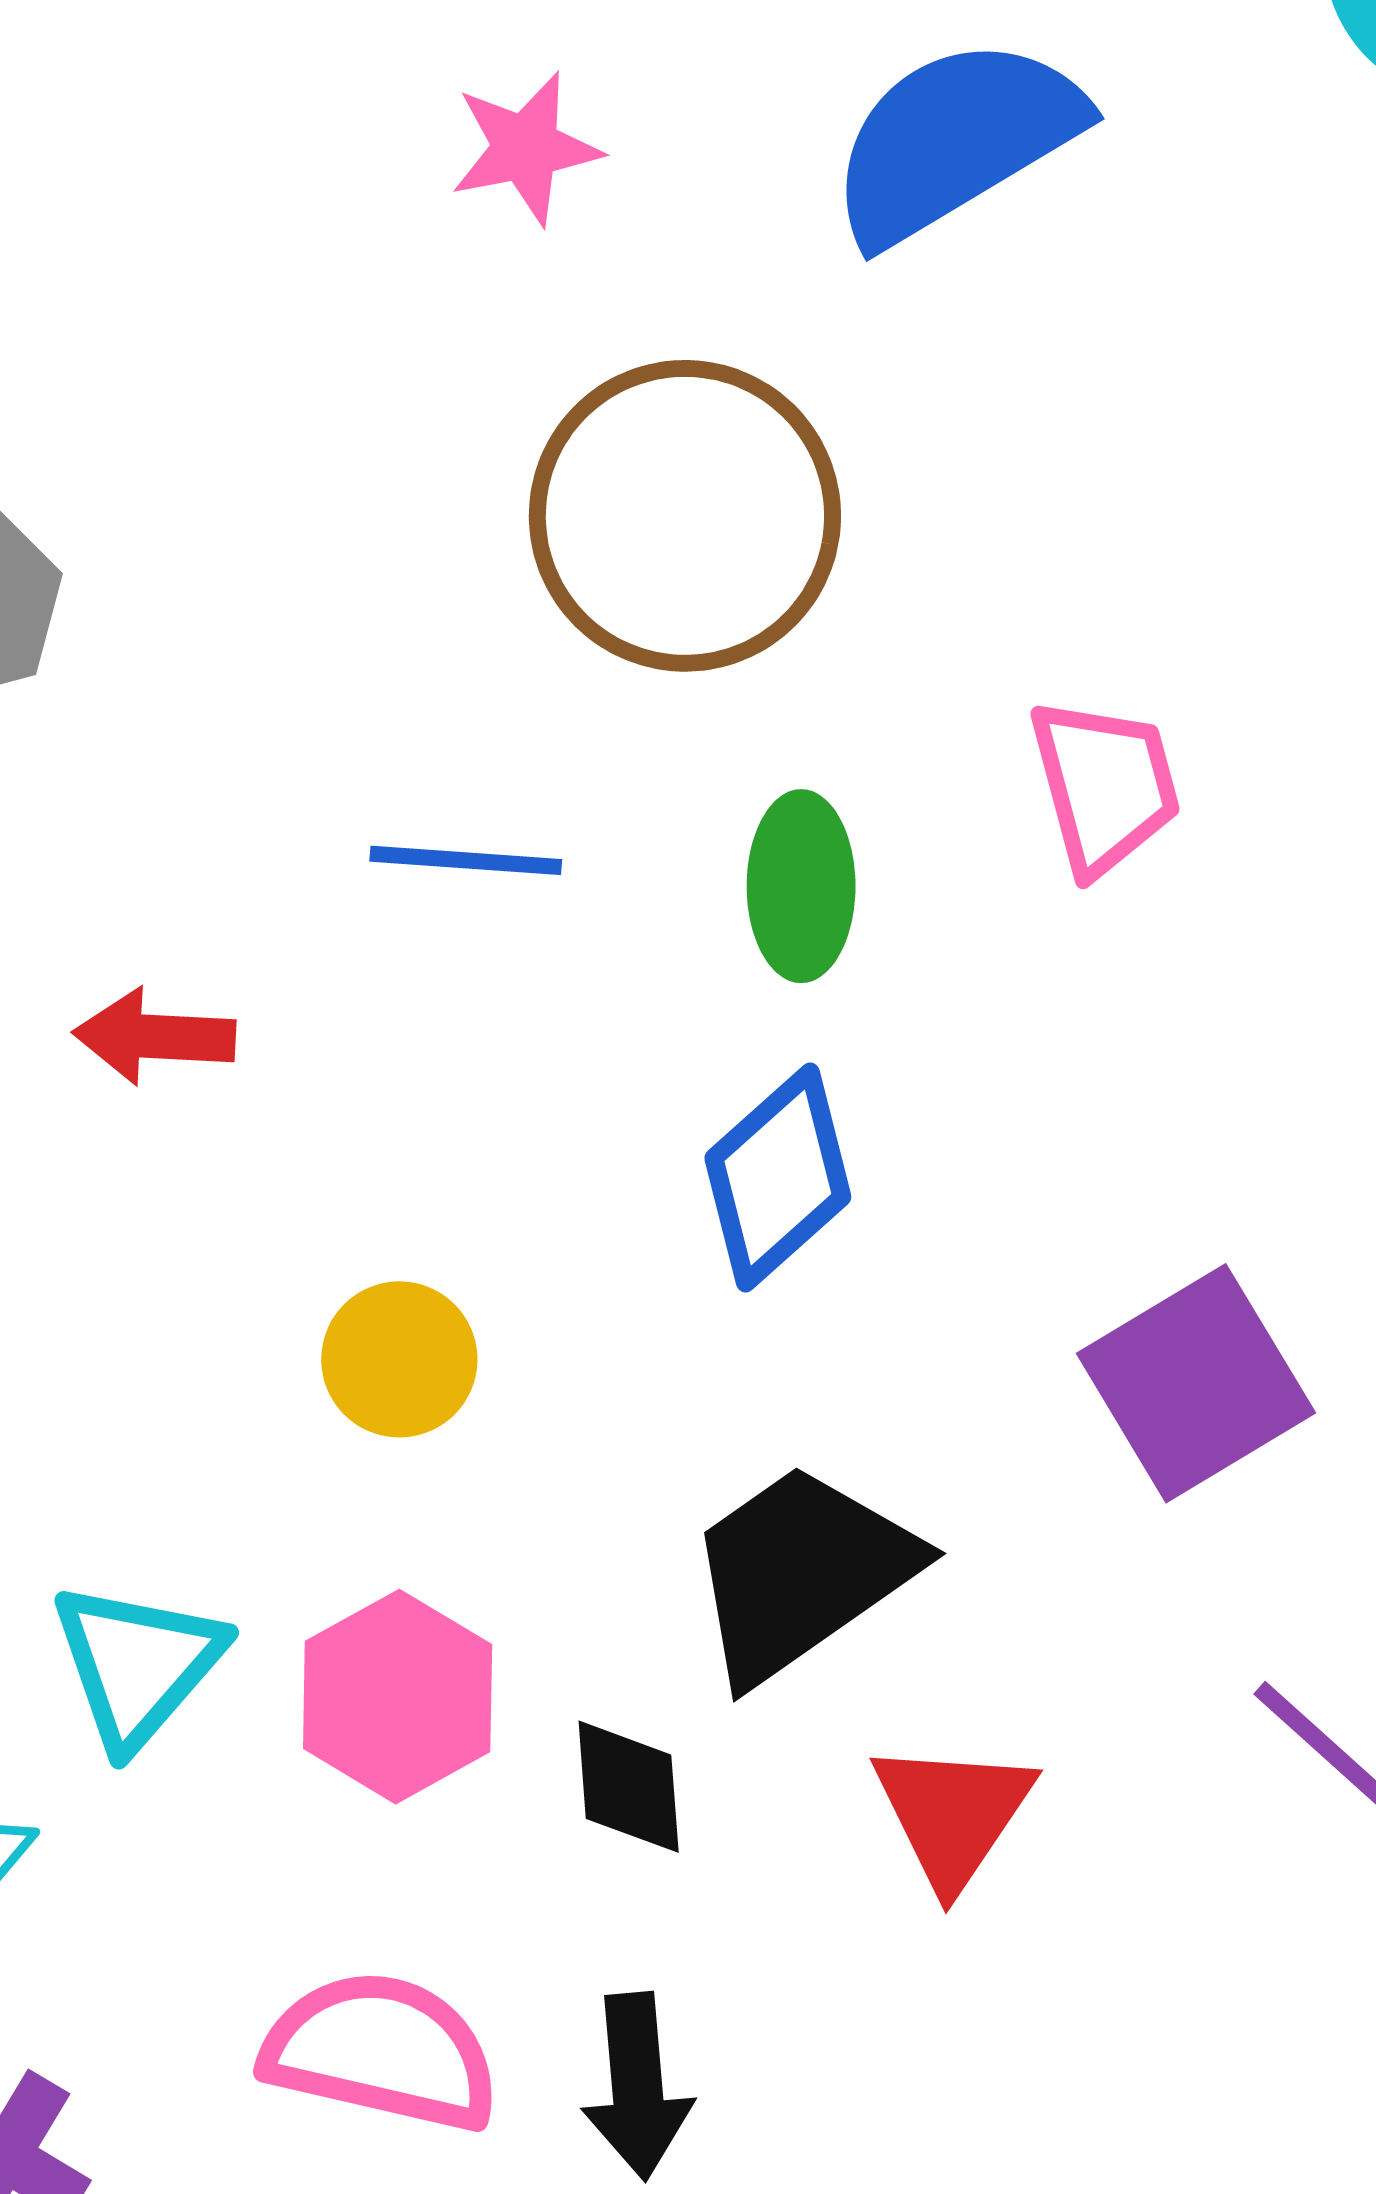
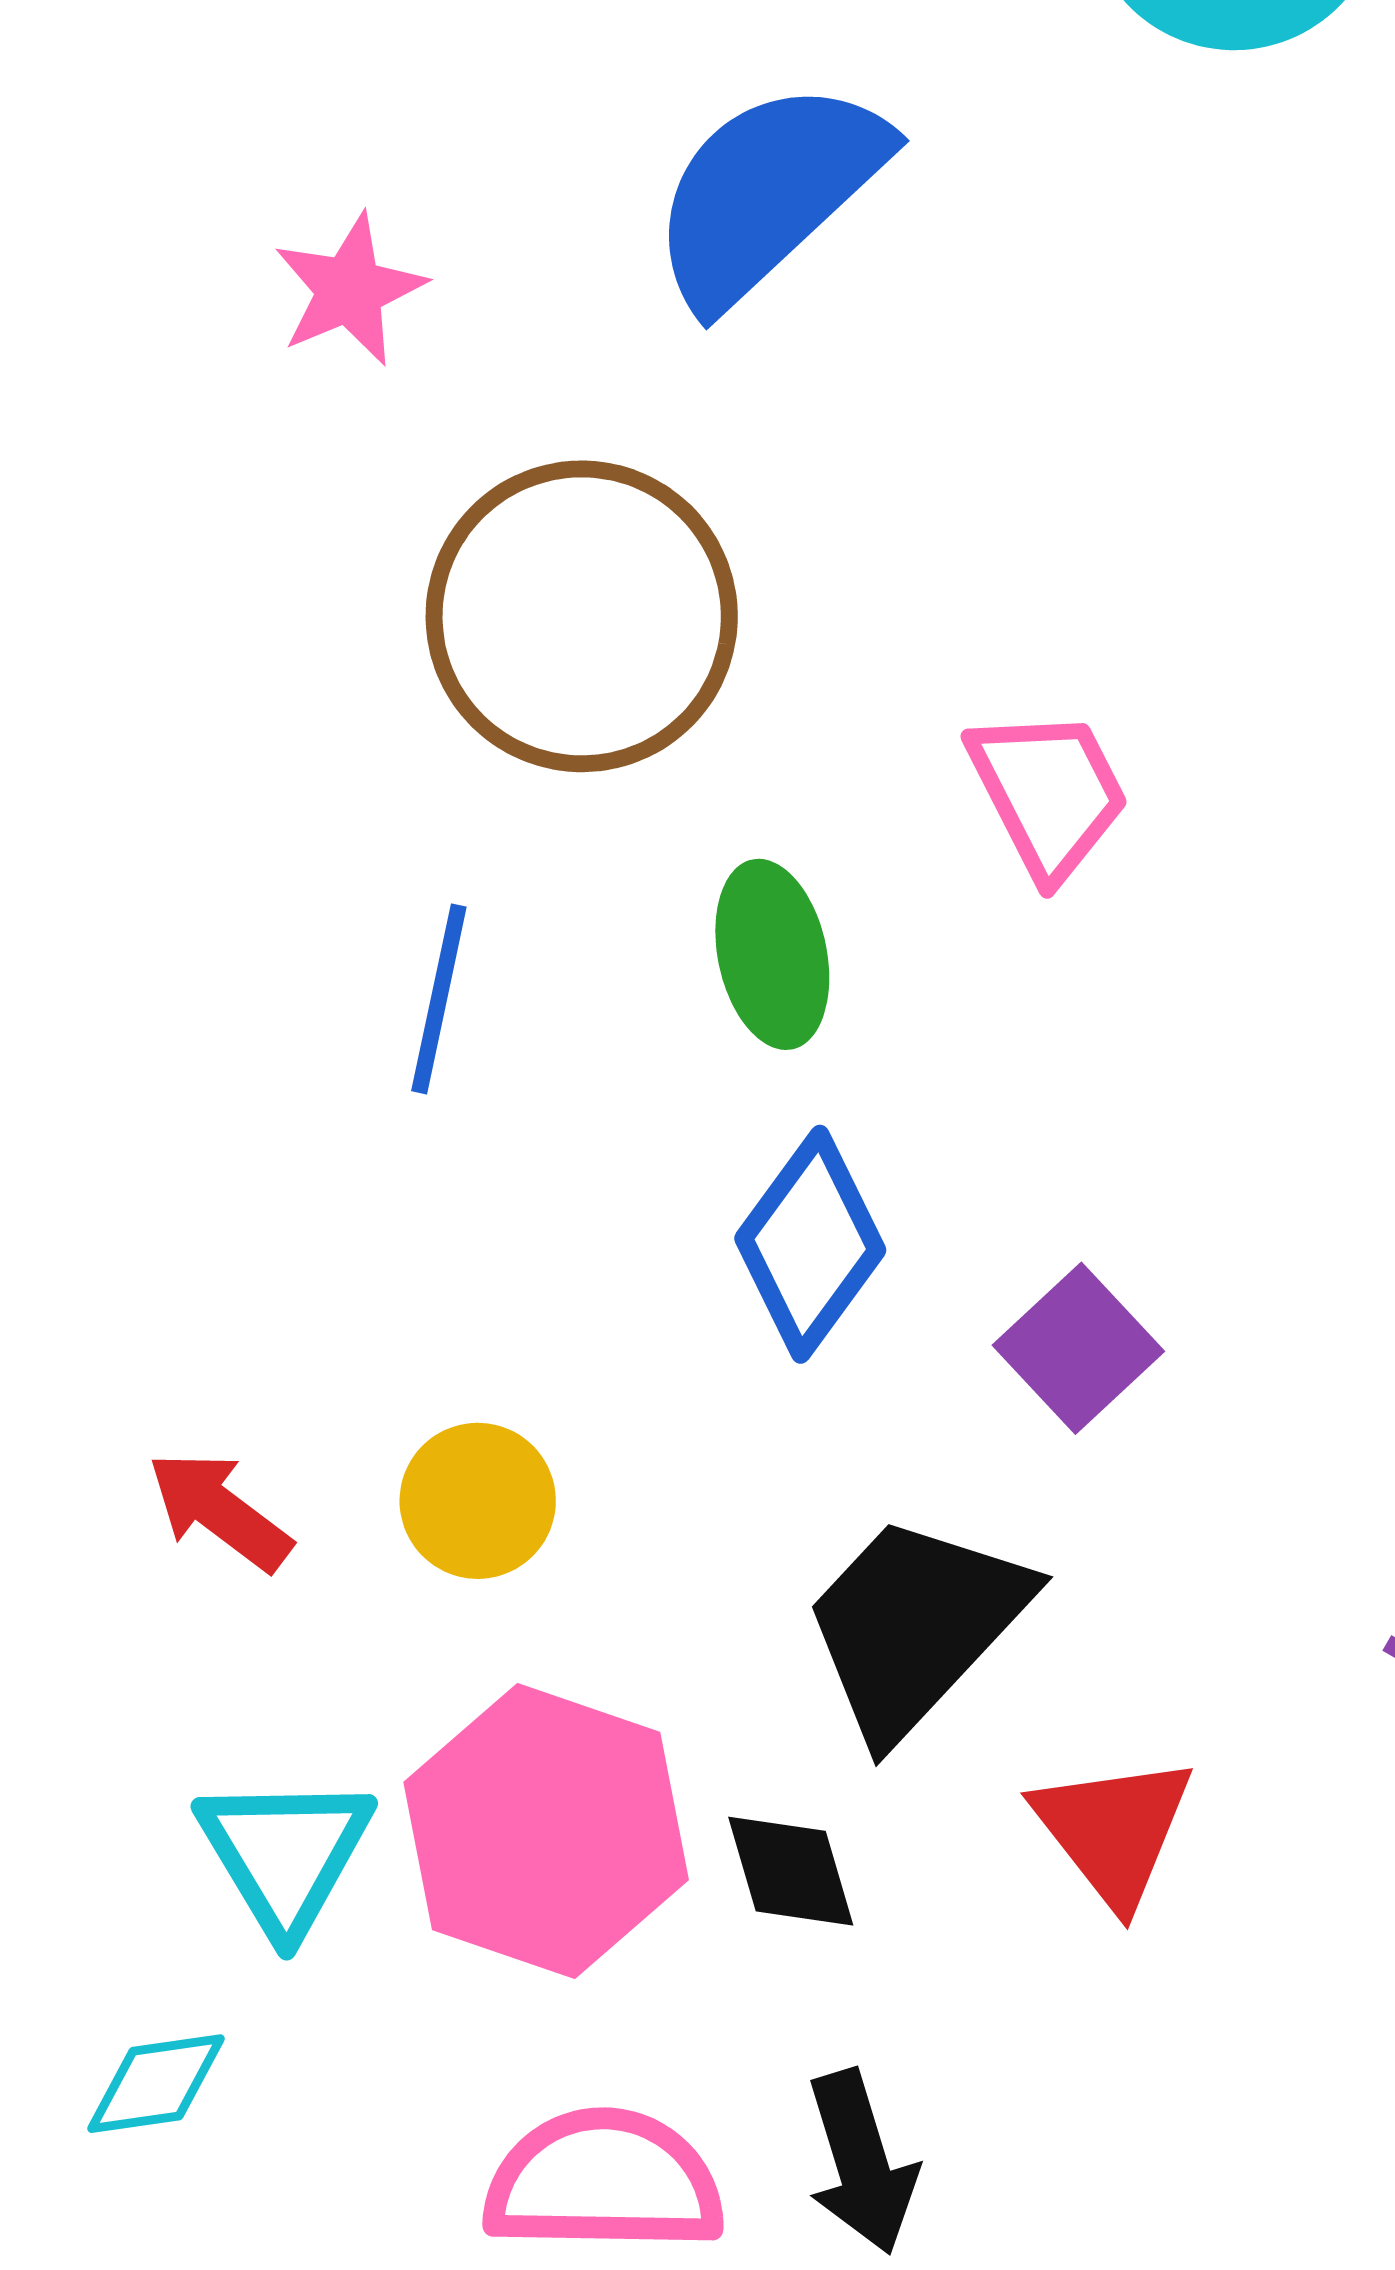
blue line: (466, 860) -> (439, 999), turned -70
red arrow: (154, 1037) -> (220, 1511), moved, turned 46
purple square: (1196, 1383) -> (1078, 1348), moved, size x0.7
pink hexagon: (398, 1697) -> (546, 1831), size x1.4

